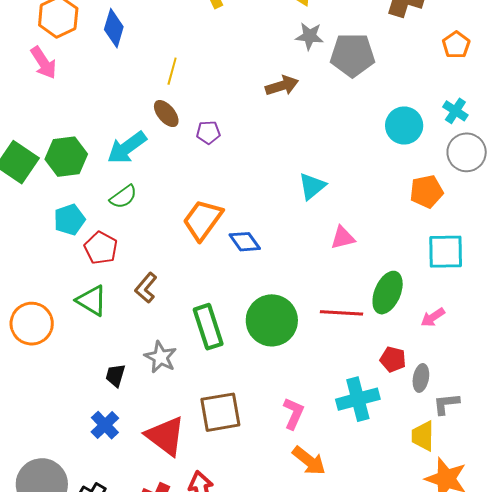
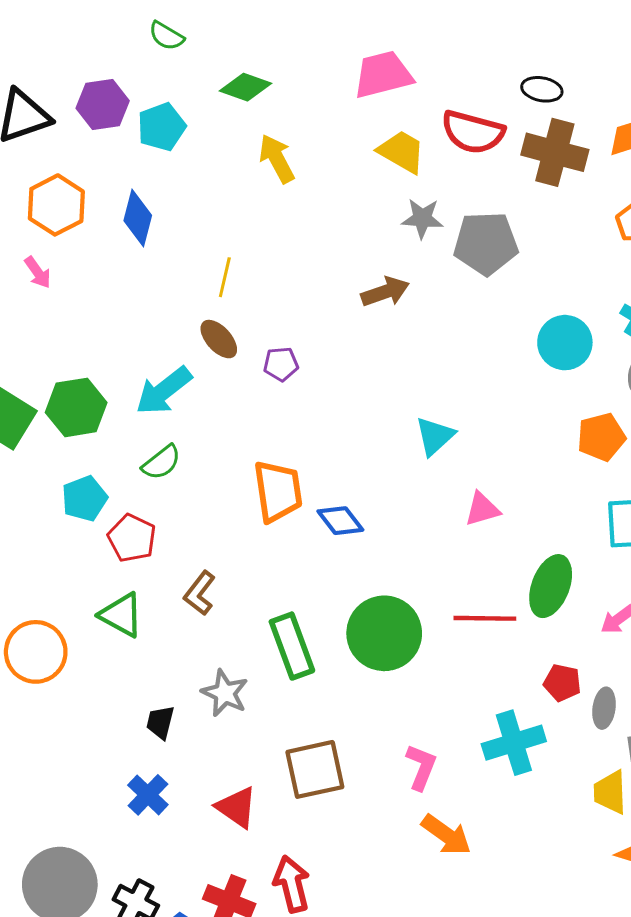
pink arrow: (43, 63) -> (38, 272), size x0.7
orange trapezoid: (203, 220) -> (278, 491), turned 138
red triangle: (166, 436) -> (237, 807), size x0.7

